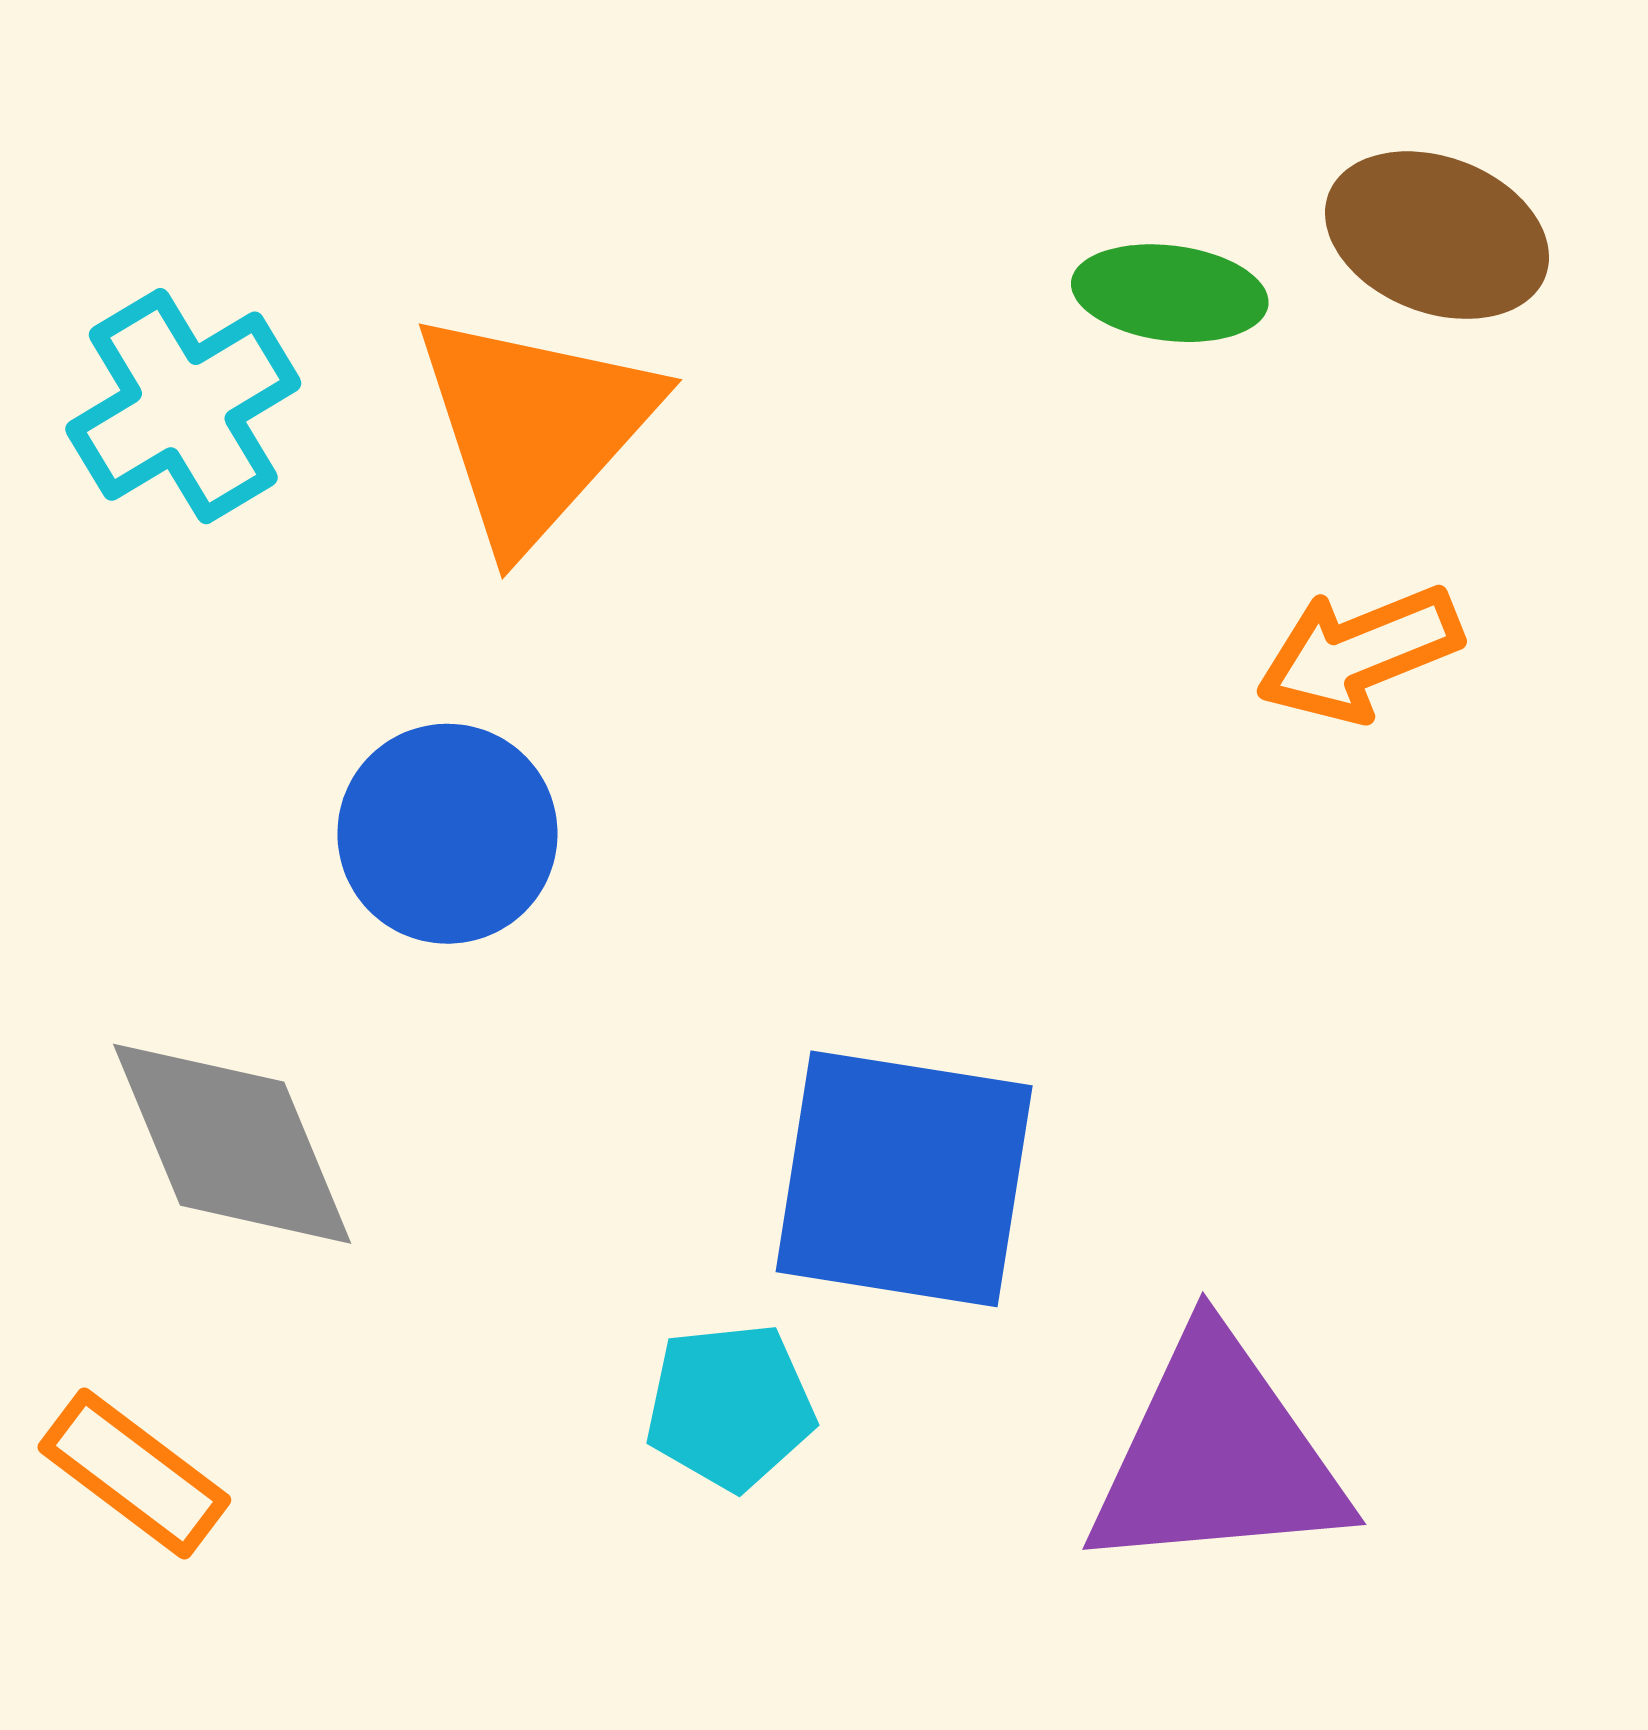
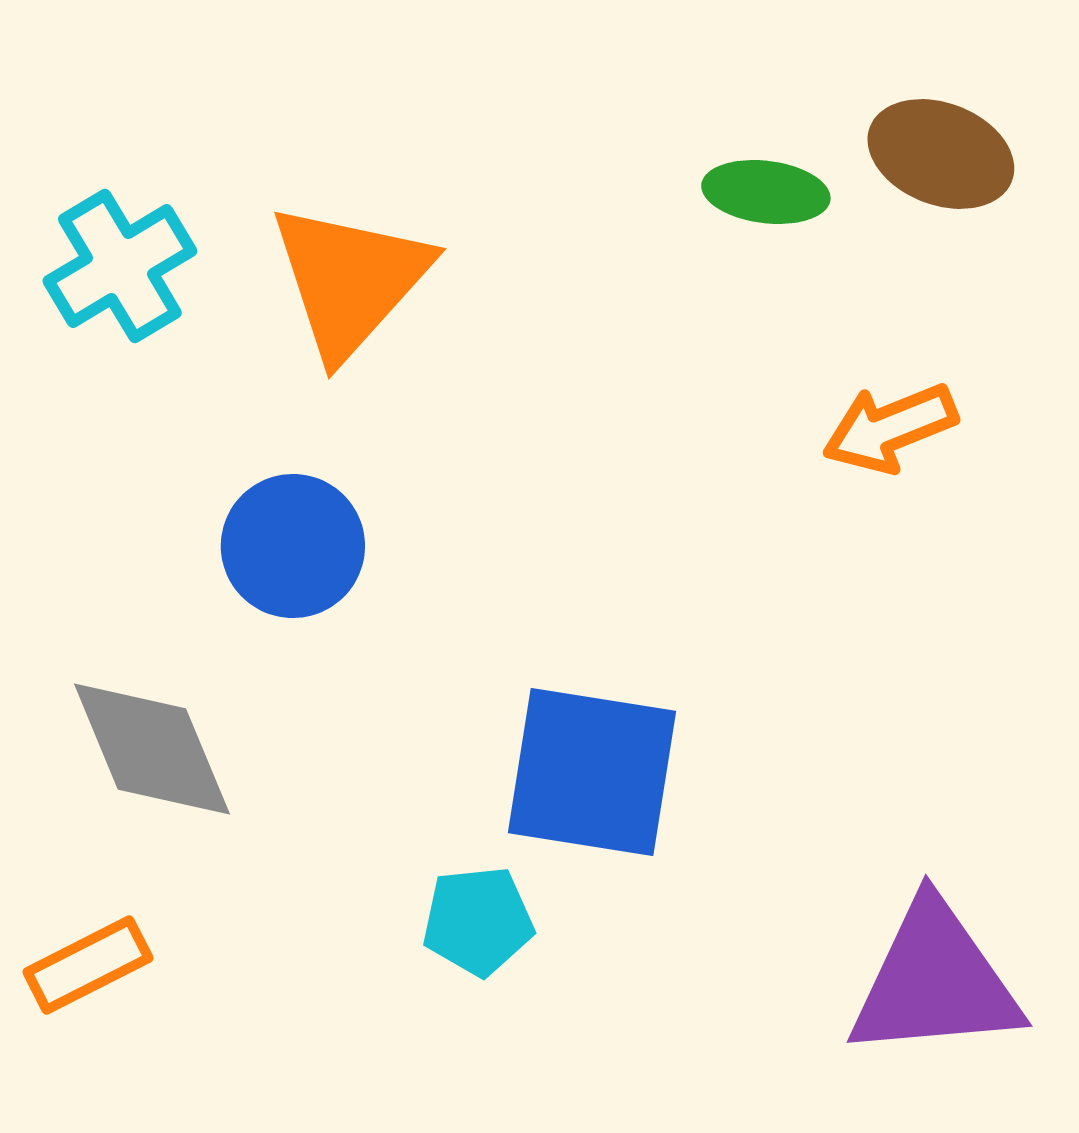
purple triangle: (1217, 1455) -> (935, 981), moved
orange rectangle: (134, 1474) -> (88, 965), turned -64

